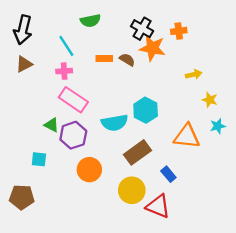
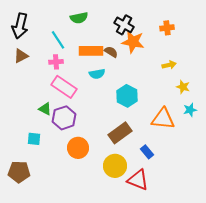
orange cross: (179, 31) -> (167, 28), moved
orange rectangle: (104, 58) -> (91, 51), size x1.6
cyan semicircle: (115, 123) -> (97, 74), moved, size x0.7

